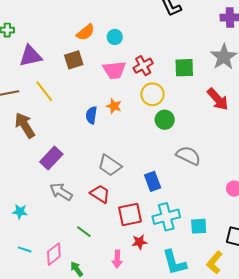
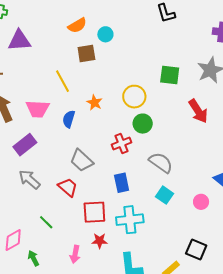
brown square: (74, 60) -> (86, 53), moved
red cross: (143, 66) -> (122, 143), moved
pink trapezoid: (114, 70) -> (38, 109), moved
yellow line: (44, 91) -> (62, 81), moved
blue semicircle: (91, 115) -> (69, 119), moved
cyan square: (199, 226) -> (165, 195), moved, turned 30

